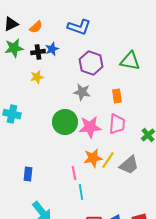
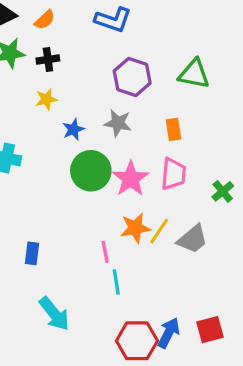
blue star: (52, 49) -> (73, 129), moved
pink star: (90, 127) -> (131, 179), turned -30

